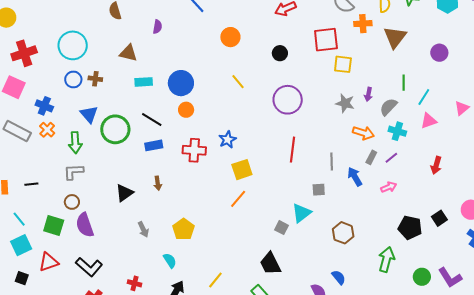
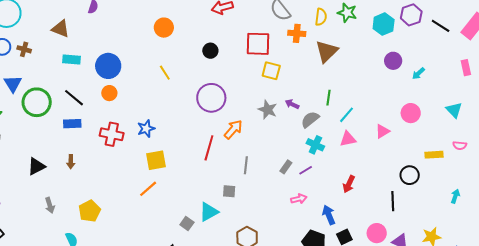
purple circle: (439, 53) -> (393, 61), moved
purple arrow: (368, 94) -> (292, 104), turned 96
orange arrow: (363, 133) -> (233, 129), moved, turned -75
blue arrow: (355, 177) -> (329, 215), moved

